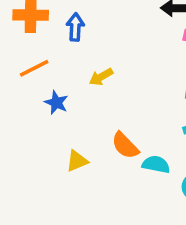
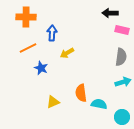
blue arrow: (75, 27) -> (52, 33), moved
orange semicircle: (125, 146) -> (81, 93), turned 36

